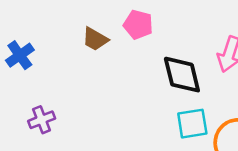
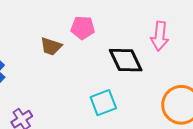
cyan square: (192, 124) -> (103, 103), moved

